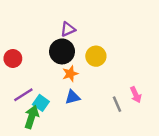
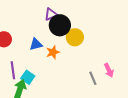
black circle: (62, 51) -> (60, 25), moved
purple line: (23, 95) -> (13, 70), turned -66
blue triangle: (73, 97) -> (36, 44), moved

